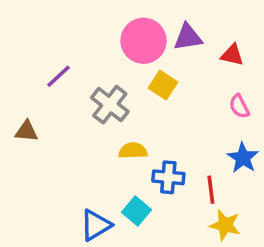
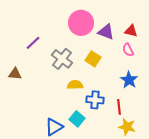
purple triangle: (188, 37) -> (106, 32), moved, turned 30
yellow square: (163, 85) -> (93, 59), moved
pink semicircle: (239, 106) -> (128, 50), moved
blue star: (243, 158) -> (129, 80), moved

